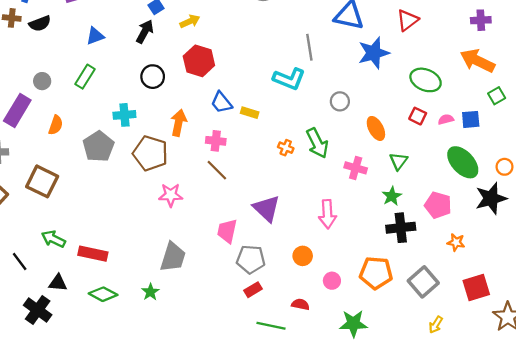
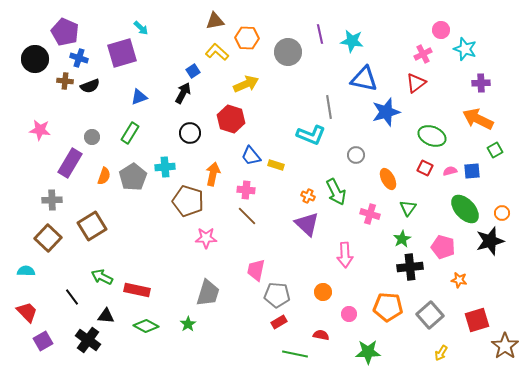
yellow arrow: (190, 21) -> (246, 84), moved, size x1.4
gray pentagon: (99, 146) -> (133, 177), moved
brown square: (42, 181) -> (92, 226), turned 32
purple triangle: (267, 209) -> (307, 224), moved

